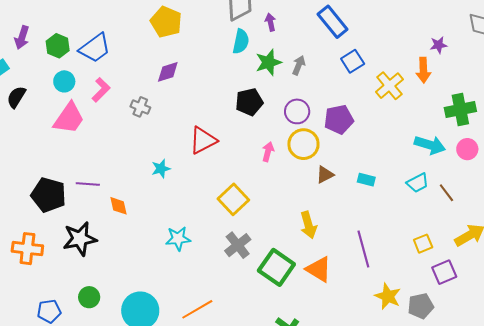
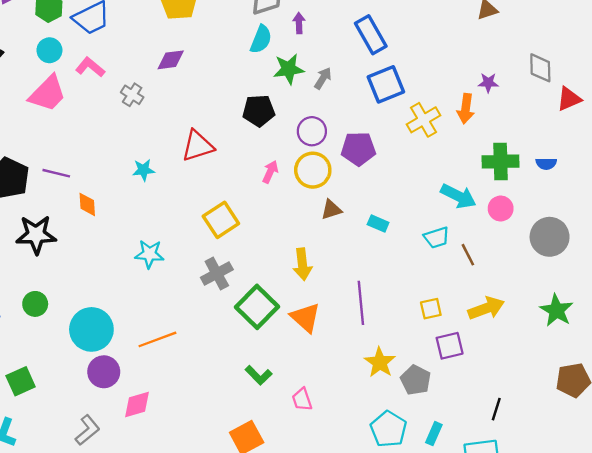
blue square: (353, 61) -> (386, 84), size x1.4
pink L-shape: (101, 90) -> (90, 67), turned -105
gray pentagon: (421, 306) -> (416, 380), turned 30

